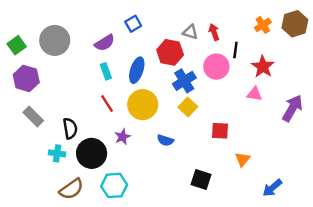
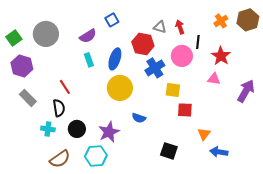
red line: (107, 103) -> (65, 87), moved
yellow square: (188, 107) -> (173, 90), moved, turned -35
purple star: (122, 137) -> (109, 132), moved, size x1.5
black circle: (92, 153) -> (77, 129), size x0.7
blue arrow: (272, 188) -> (219, 152), moved, turned 48

